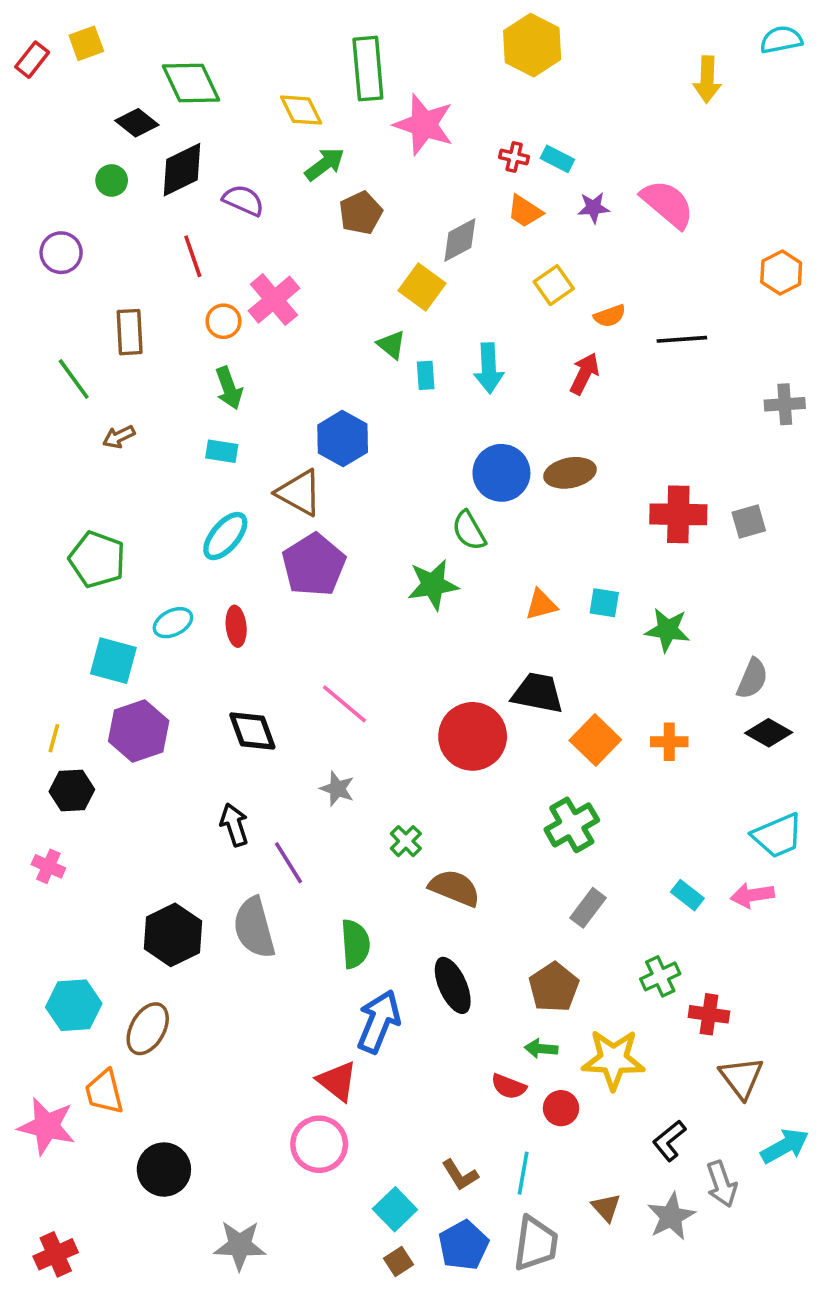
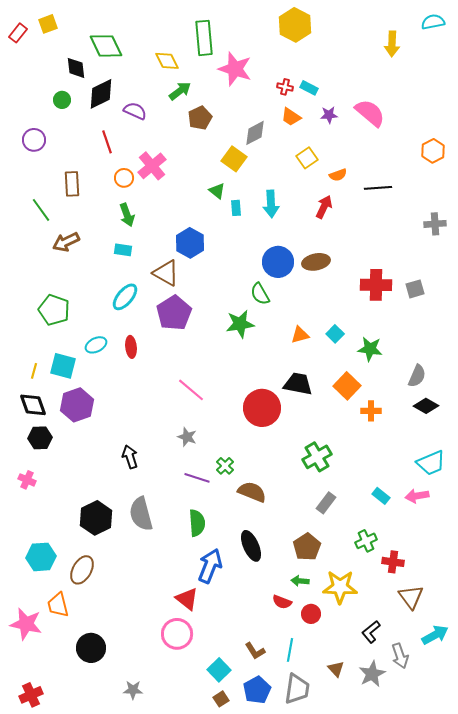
black diamond: (137, 123) -> (76, 68), turned 45
brown arrow: (119, 437) -> (66, 242), size x1.5
cyan square: (604, 603) -> (335, 334), turned 36
black diamond: (252, 731) -> (33, 405), moved
yellow line: (54, 738) -> (34, 371), moved
orange square: (595, 740) -> (347, 386), moved
purple line: (288, 863) -> (197, 478), moved, turned -40
gray star: (240, 1245) -> (133, 690), size x0.7

